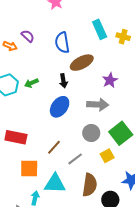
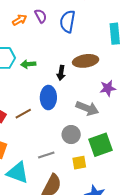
blue semicircle: (62, 42) -> (68, 22), moved
orange arrow: (10, 46) -> (20, 20), turned -72
blue ellipse: (60, 107) -> (48, 98), turned -55
brown line: (54, 147) -> (23, 114), moved

